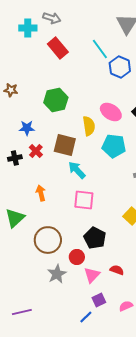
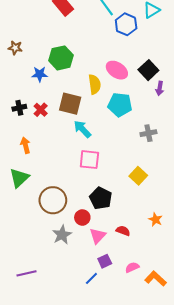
blue star: (27, 128) -> (40, 74), moved
black cross: (15, 158) -> (19, 108), moved
orange arrow: (41, 193) -> (25, 145), moved

